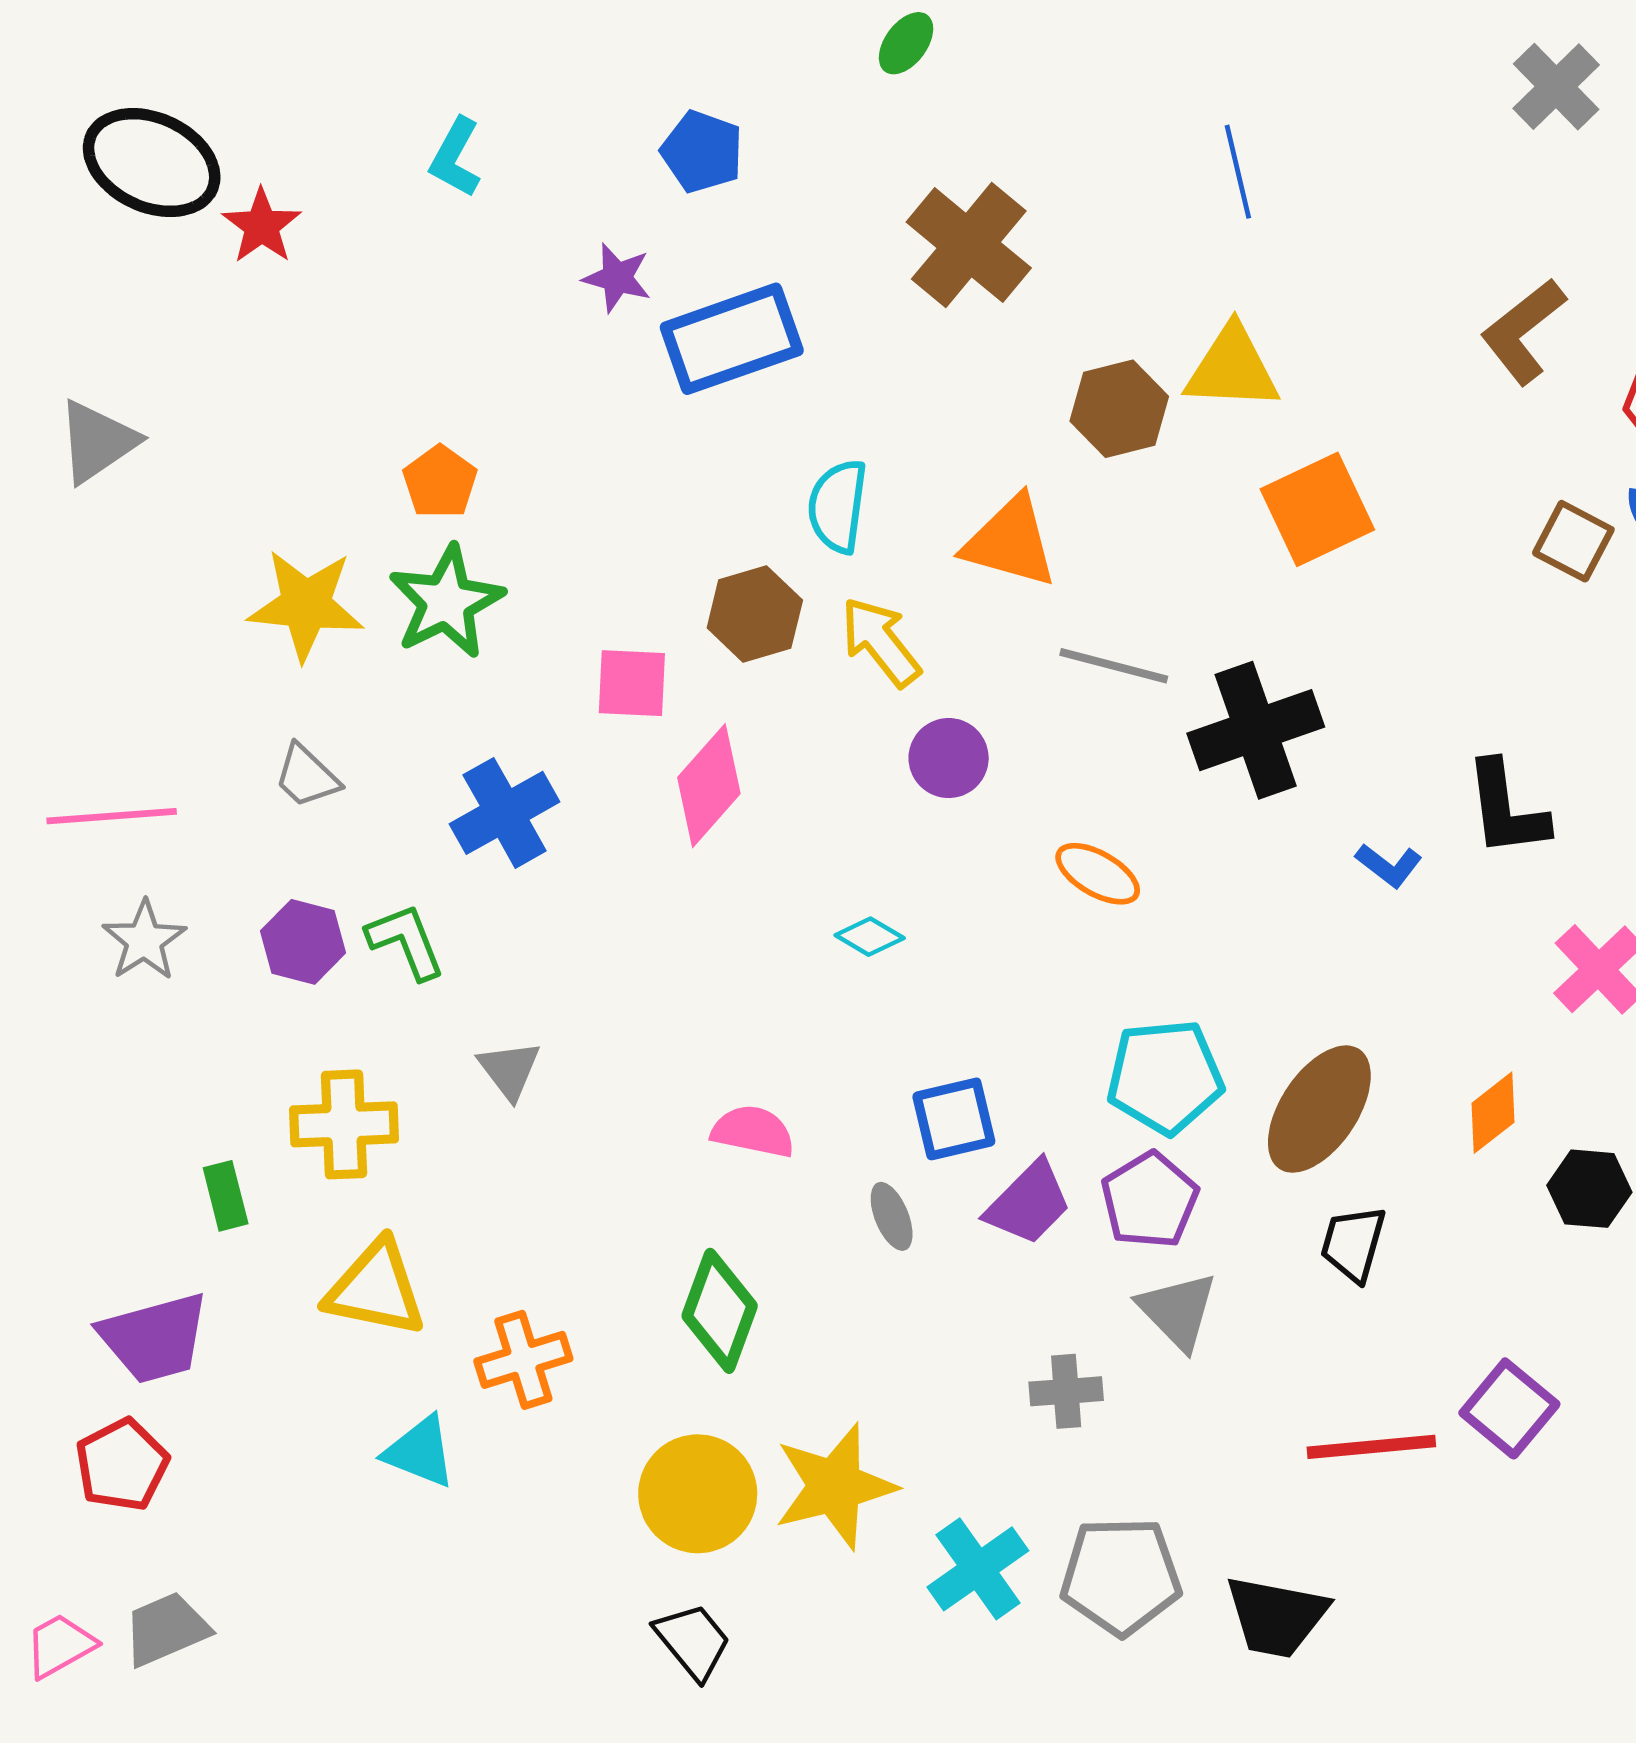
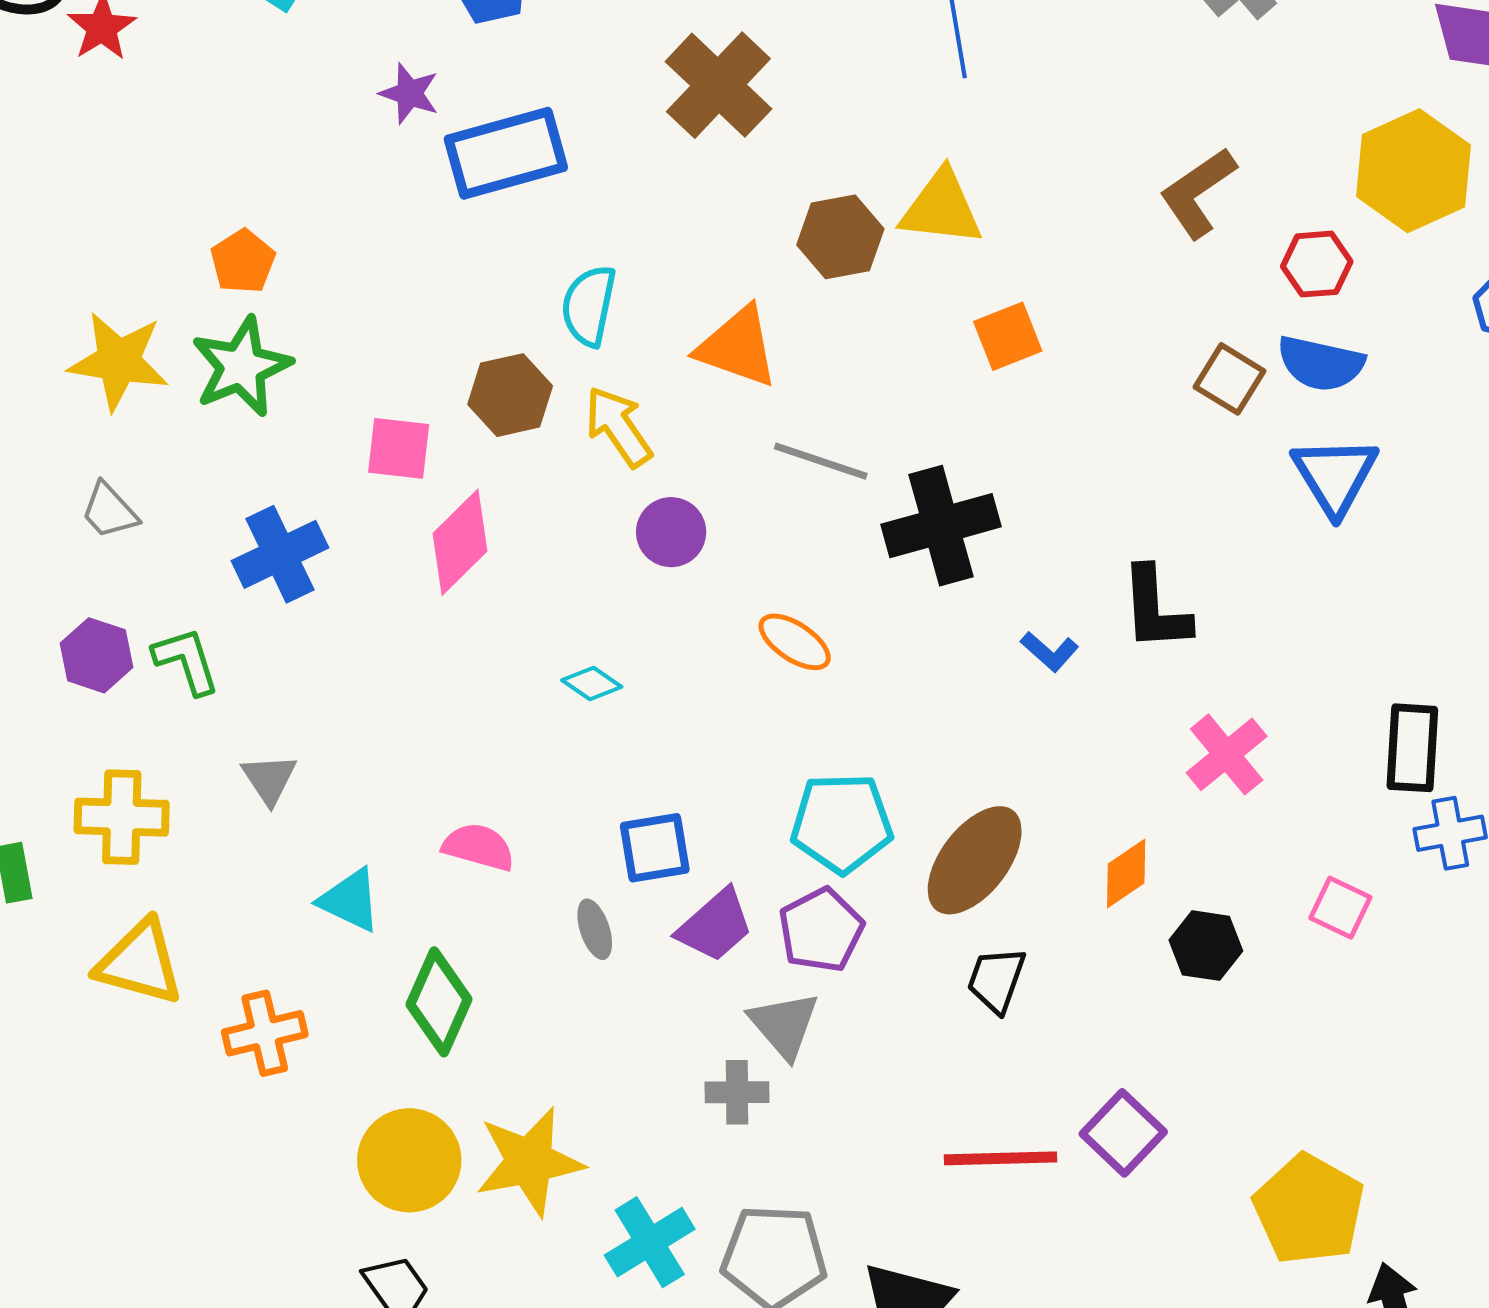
orange square: (1317, 509) -> (1008, 336), size x0.7
gray triangle: (1178, 1311) -> (784, 1025), moved
cyan triangle: (420, 1452) -> (350, 900), moved

